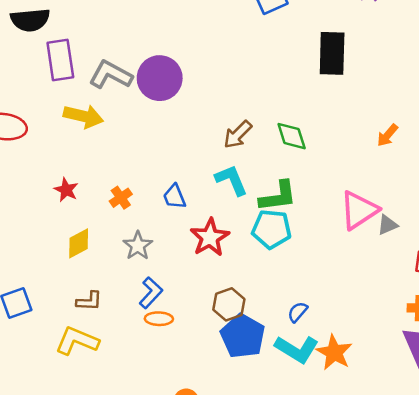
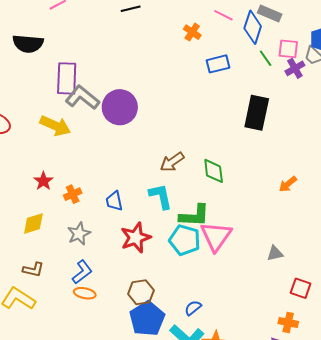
purple rectangle: (60, 60) -> (67, 78), moved
red star: (66, 190) -> (43, 181), moved
pink triangle: (359, 210) -> (216, 236), moved, turned -32

